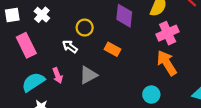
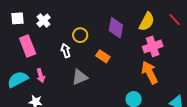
white arrow: (70, 47) -> (66, 51), turned 32
pink arrow: (58, 76) -> (41, 76), moved
cyan semicircle: (33, 82) -> (18, 79), moved

